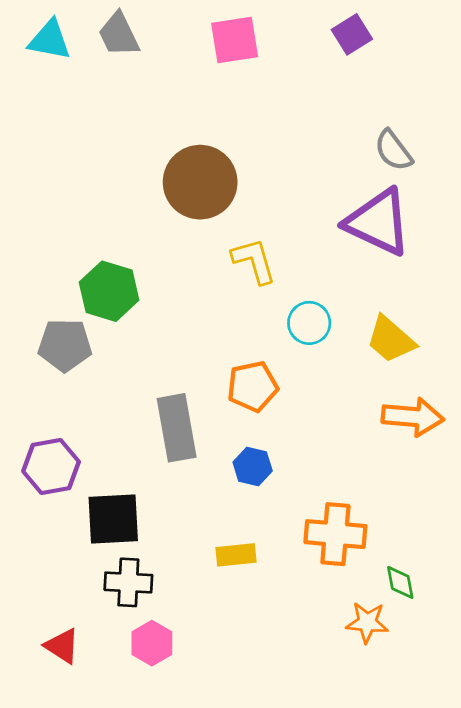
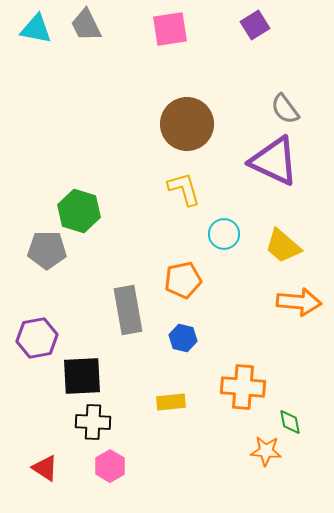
brown circle: (200, 182) -> (187, 124), moved

